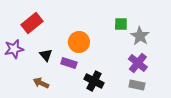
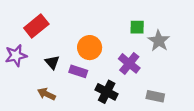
purple cross: (138, 63) -> (129, 63), moved

